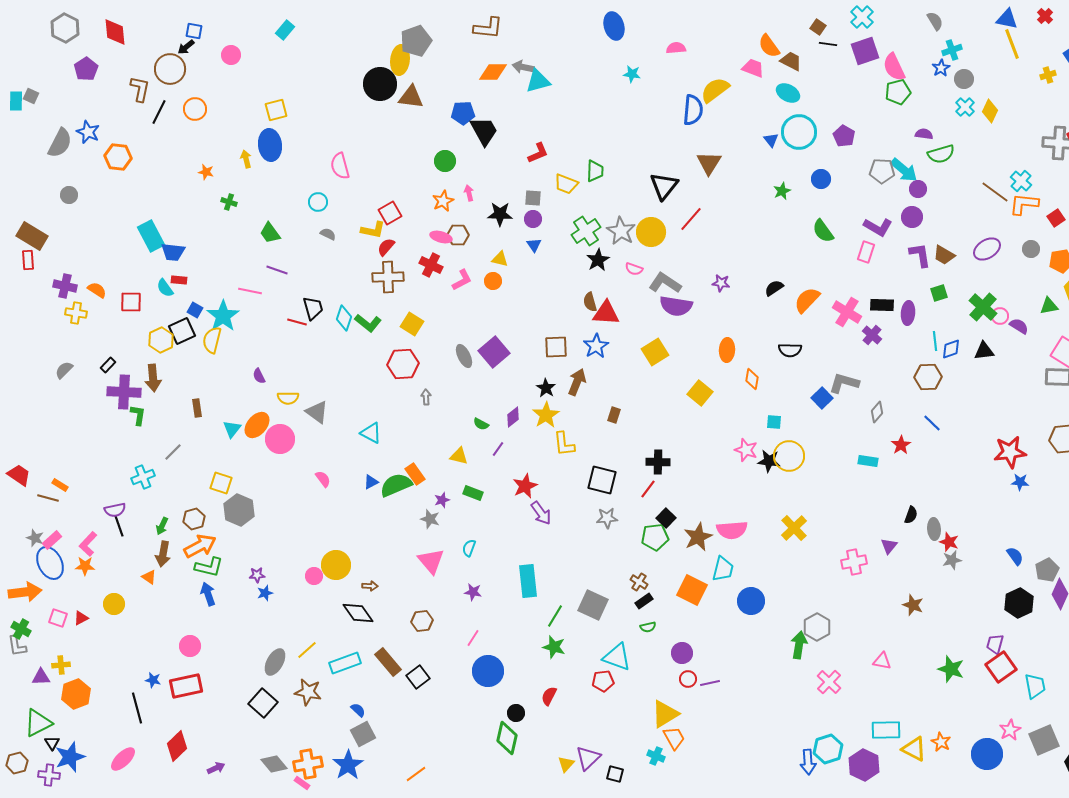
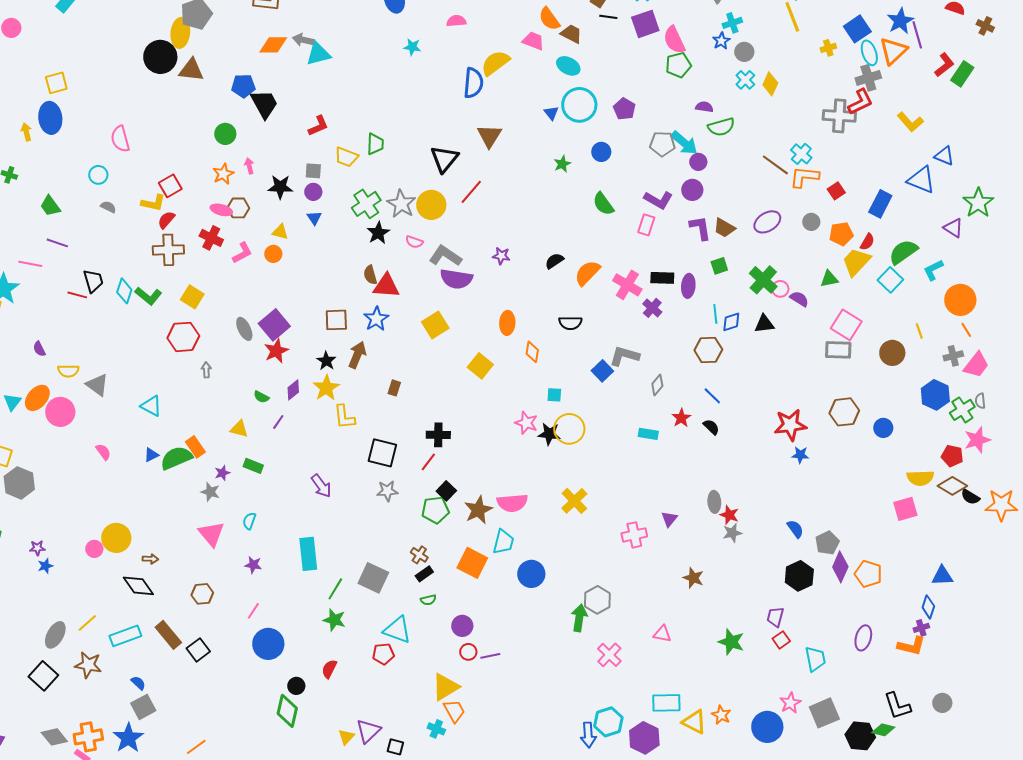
red star: (525, 486) -> (276, 351), moved
black semicircle: (911, 515) -> (711, 427), moved, turned -66
red square: (1001, 667) -> (781, 640), size x0.6

